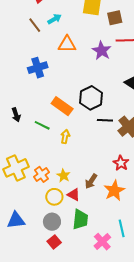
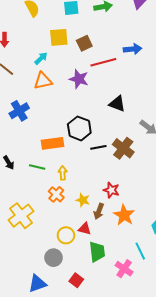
cyan arrow: (54, 19) -> (41, 58), moved
orange rectangle: (62, 106) -> (52, 143), turned -30
red star: (121, 163) -> (111, 190), moved
orange cross: (41, 174) -> (56, 194), moved
yellow star: (63, 176) -> (83, 200), moved
blue triangle: (16, 220) -> (37, 284), moved
gray circle: (52, 222) -> (54, 258), moved

